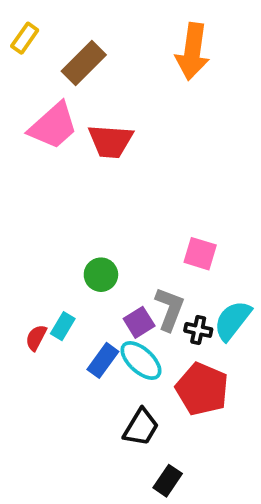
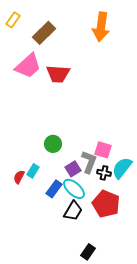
pink square: (200, 254) -> (103, 150), moved
black trapezoid: (141, 427) -> (73, 211), moved

